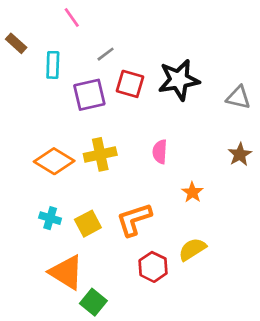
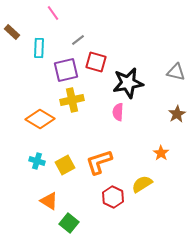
black star: (179, 80) -> (128, 83), moved
yellow cross: (100, 154) -> (72, 100), moved
orange star: (192, 192) -> (161, 153), moved
orange triangle: (66, 272) -> (49, 201), size x0.7

